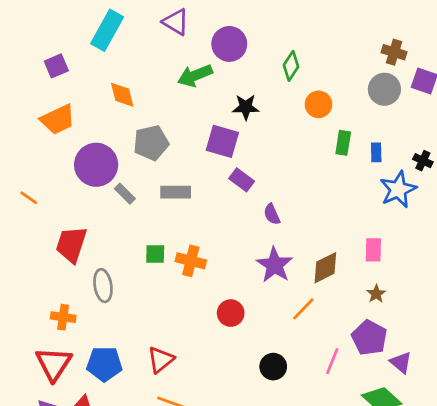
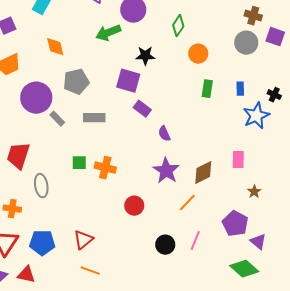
green rectangle: (343, 143) -> (207, 89), moved
brown star: (376, 294) -> (254, 192), moved
pink line: (332, 361) -> (195, 241), moved

